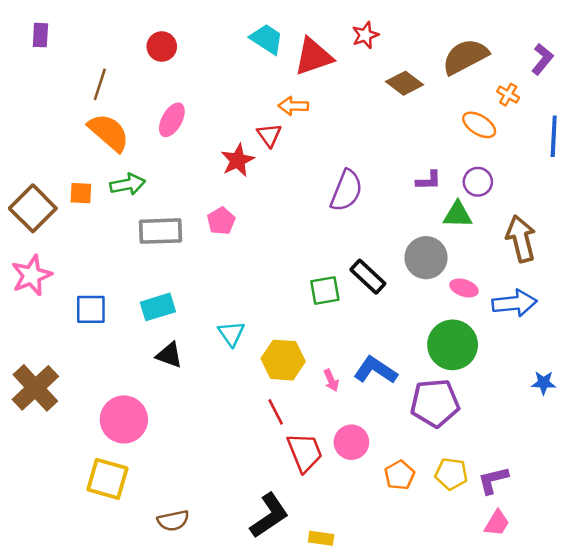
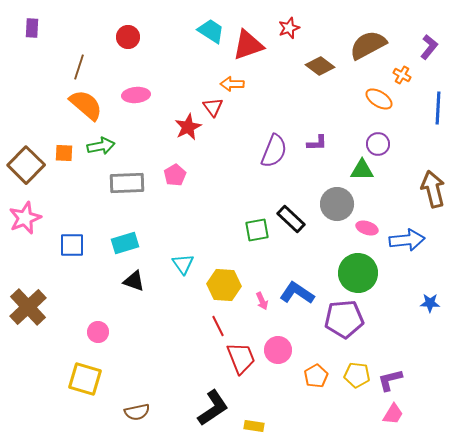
pink ellipse: (172, 120) -> (136, 95), turned 56
purple L-shape: (429, 181) -> (317, 143), moved
brown arrow: (521, 239) -> (433, 189), moved
pink circle: (124, 419) -> (98, 332), size x0.6

